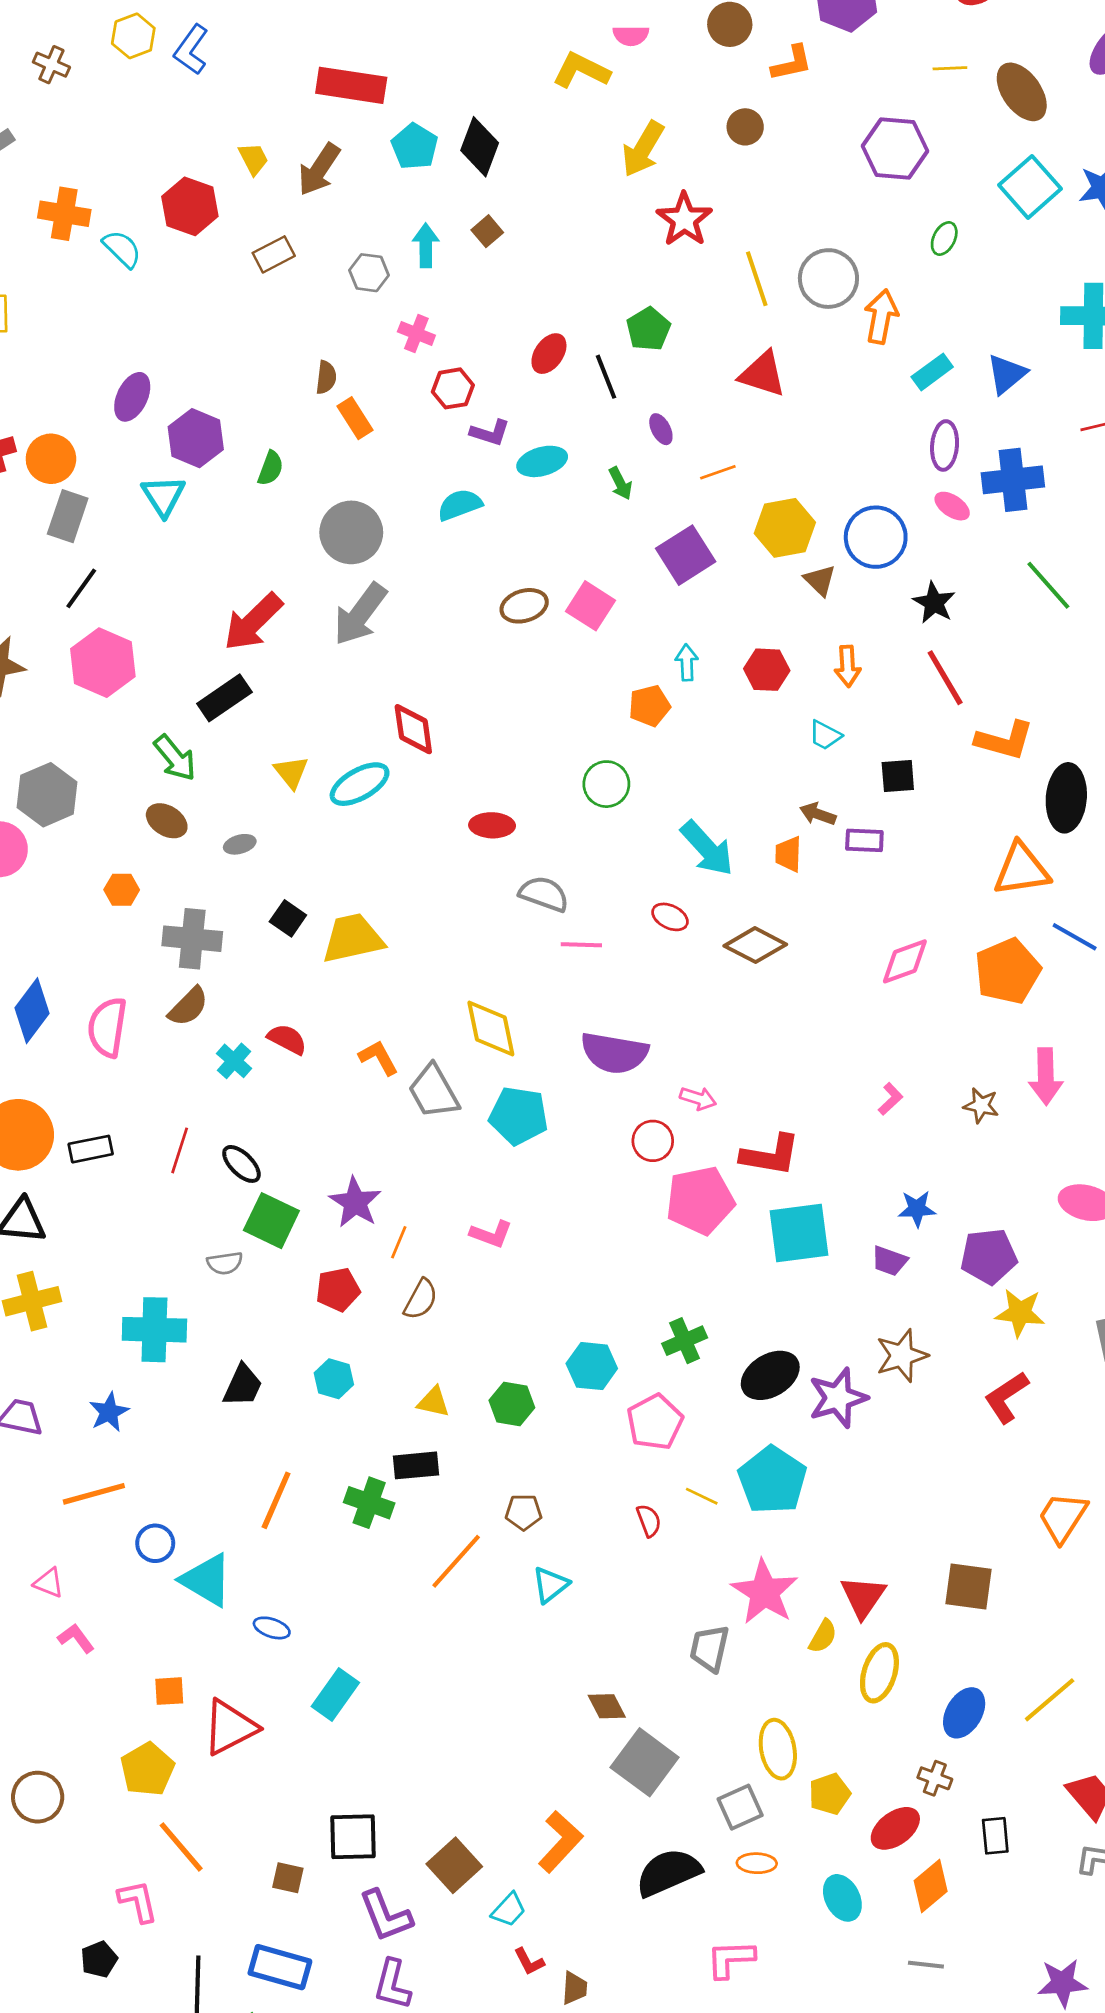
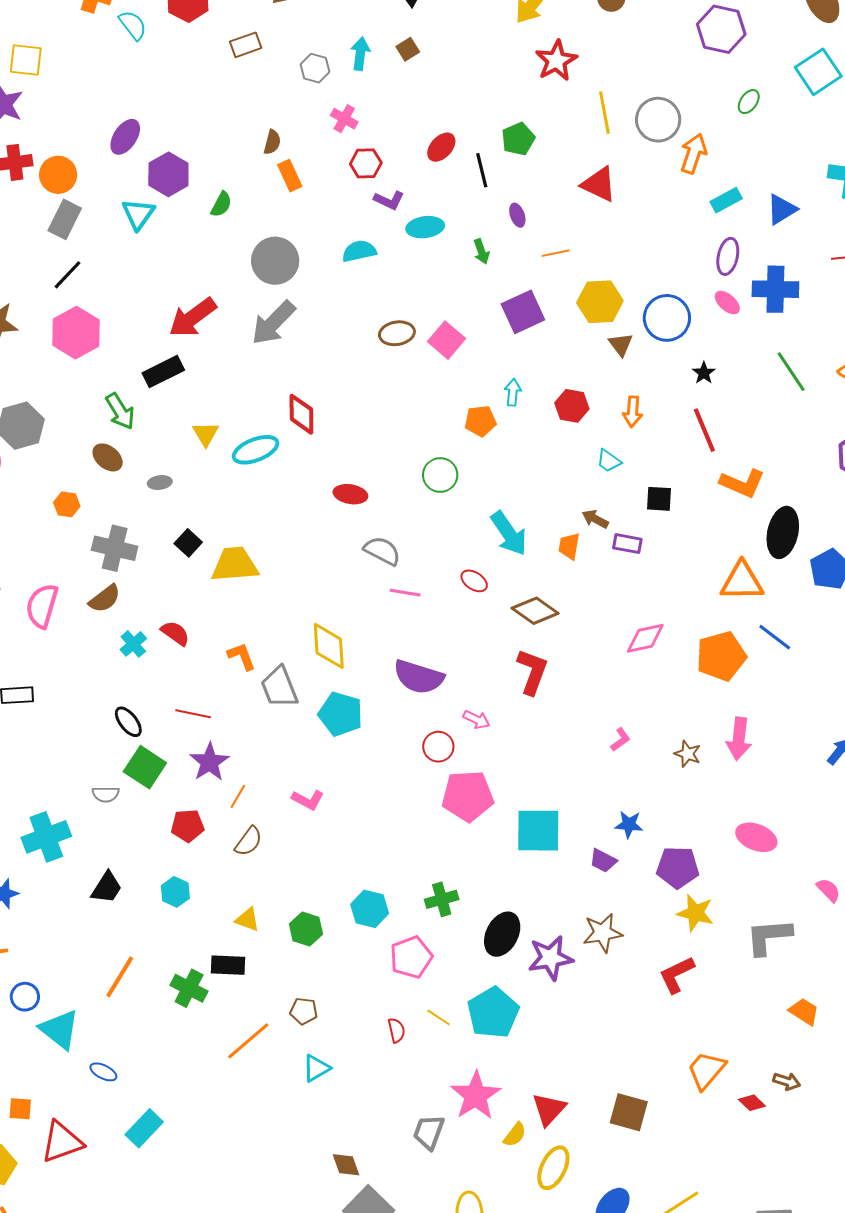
black star: (934, 603) -> (704, 373), size x0.7
red line: (180, 1150) -> (193, 714), moved, turned 76
red L-shape: (770, 1155) -> (532, 672), moved, turned -87
cyan cross: (154, 1330) -> (46, 837), turned -30
black ellipse: (770, 1375) -> (502, 934), turned -39

